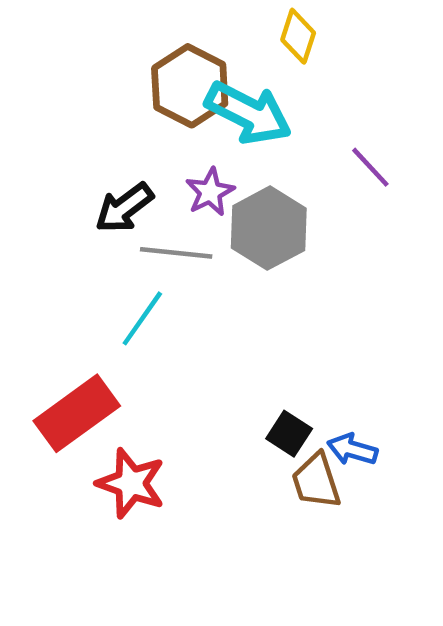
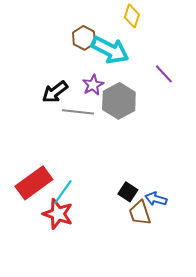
brown hexagon: (190, 86) -> (84, 38), size x0.7
cyan line: (142, 318) -> (63, 192), moved

